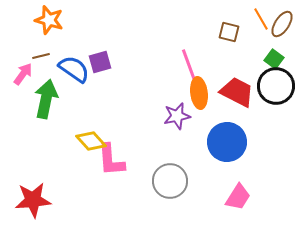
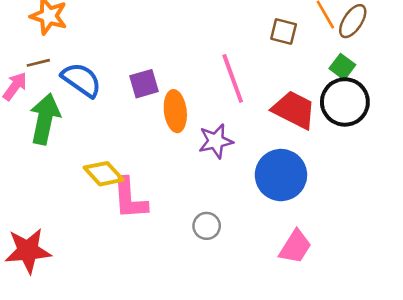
purple square: (100, 62) -> (144, 84), moved
orange ellipse: (199, 93) -> (175, 111), moved
gray circle: (170, 181) -> (207, 226), size x0.6

